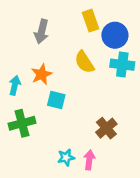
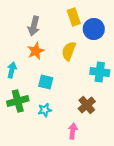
yellow semicircle: (84, 62) -> (69, 51), turned 54
cyan cross: (122, 65) -> (100, 72), moved
orange star: (42, 74) -> (36, 51), moved
cyan star: (66, 157) -> (45, 110), moved

